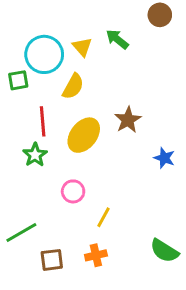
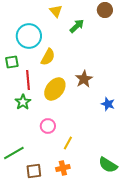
green arrow: (117, 39) -> (77, 26), turned 98
yellow triangle: (82, 47) -> (56, 11), moved
green square: (18, 80) -> (12, 62), moved

